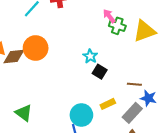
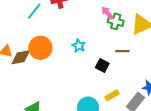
cyan star: (90, 56) -> (79, 46), moved
brown line: (134, 84) -> (122, 51), moved

